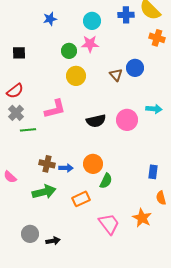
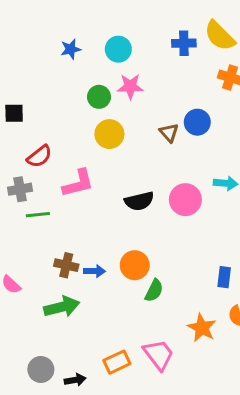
cyan circle: (92, 21) -> (118, 49), moved
black square: (19, 53) -> (14, 113), moved
red semicircle: (15, 91) -> (39, 156), moved
gray cross: (16, 113) -> (20, 189), turned 35
orange rectangle: (81, 199) -> (117, 362), moved
orange star: (142, 218) -> (202, 328), moved

